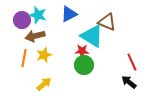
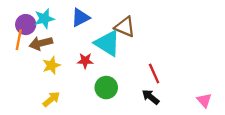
cyan star: (38, 15) -> (44, 19), turned -30
red star: (82, 51) -> (85, 61), moved
orange line: (24, 58) -> (19, 40), moved
green circle: (84, 65) -> (106, 88), moved

